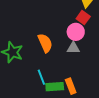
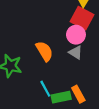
red square: (83, 18) -> (82, 18), size x1.5
gray triangle: (73, 48) -> (76, 52), turned 40

